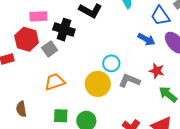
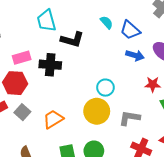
blue trapezoid: (160, 16) -> (130, 30), moved
gray square: (50, 49) -> (22, 112), moved
gray L-shape: (129, 81) -> (129, 118), moved

